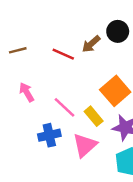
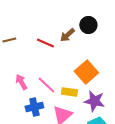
pink arrow: (27, 92) -> (21, 82), moved
yellow rectangle: (94, 116) -> (69, 92), turned -42

